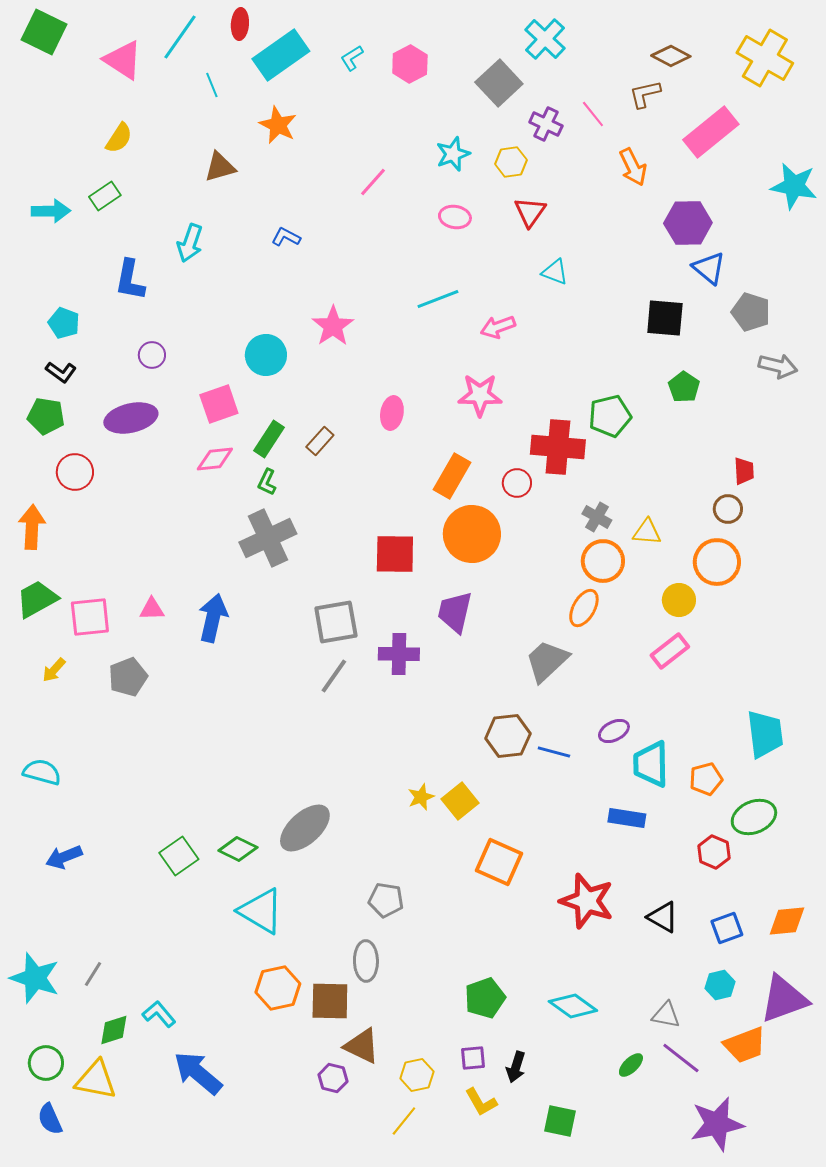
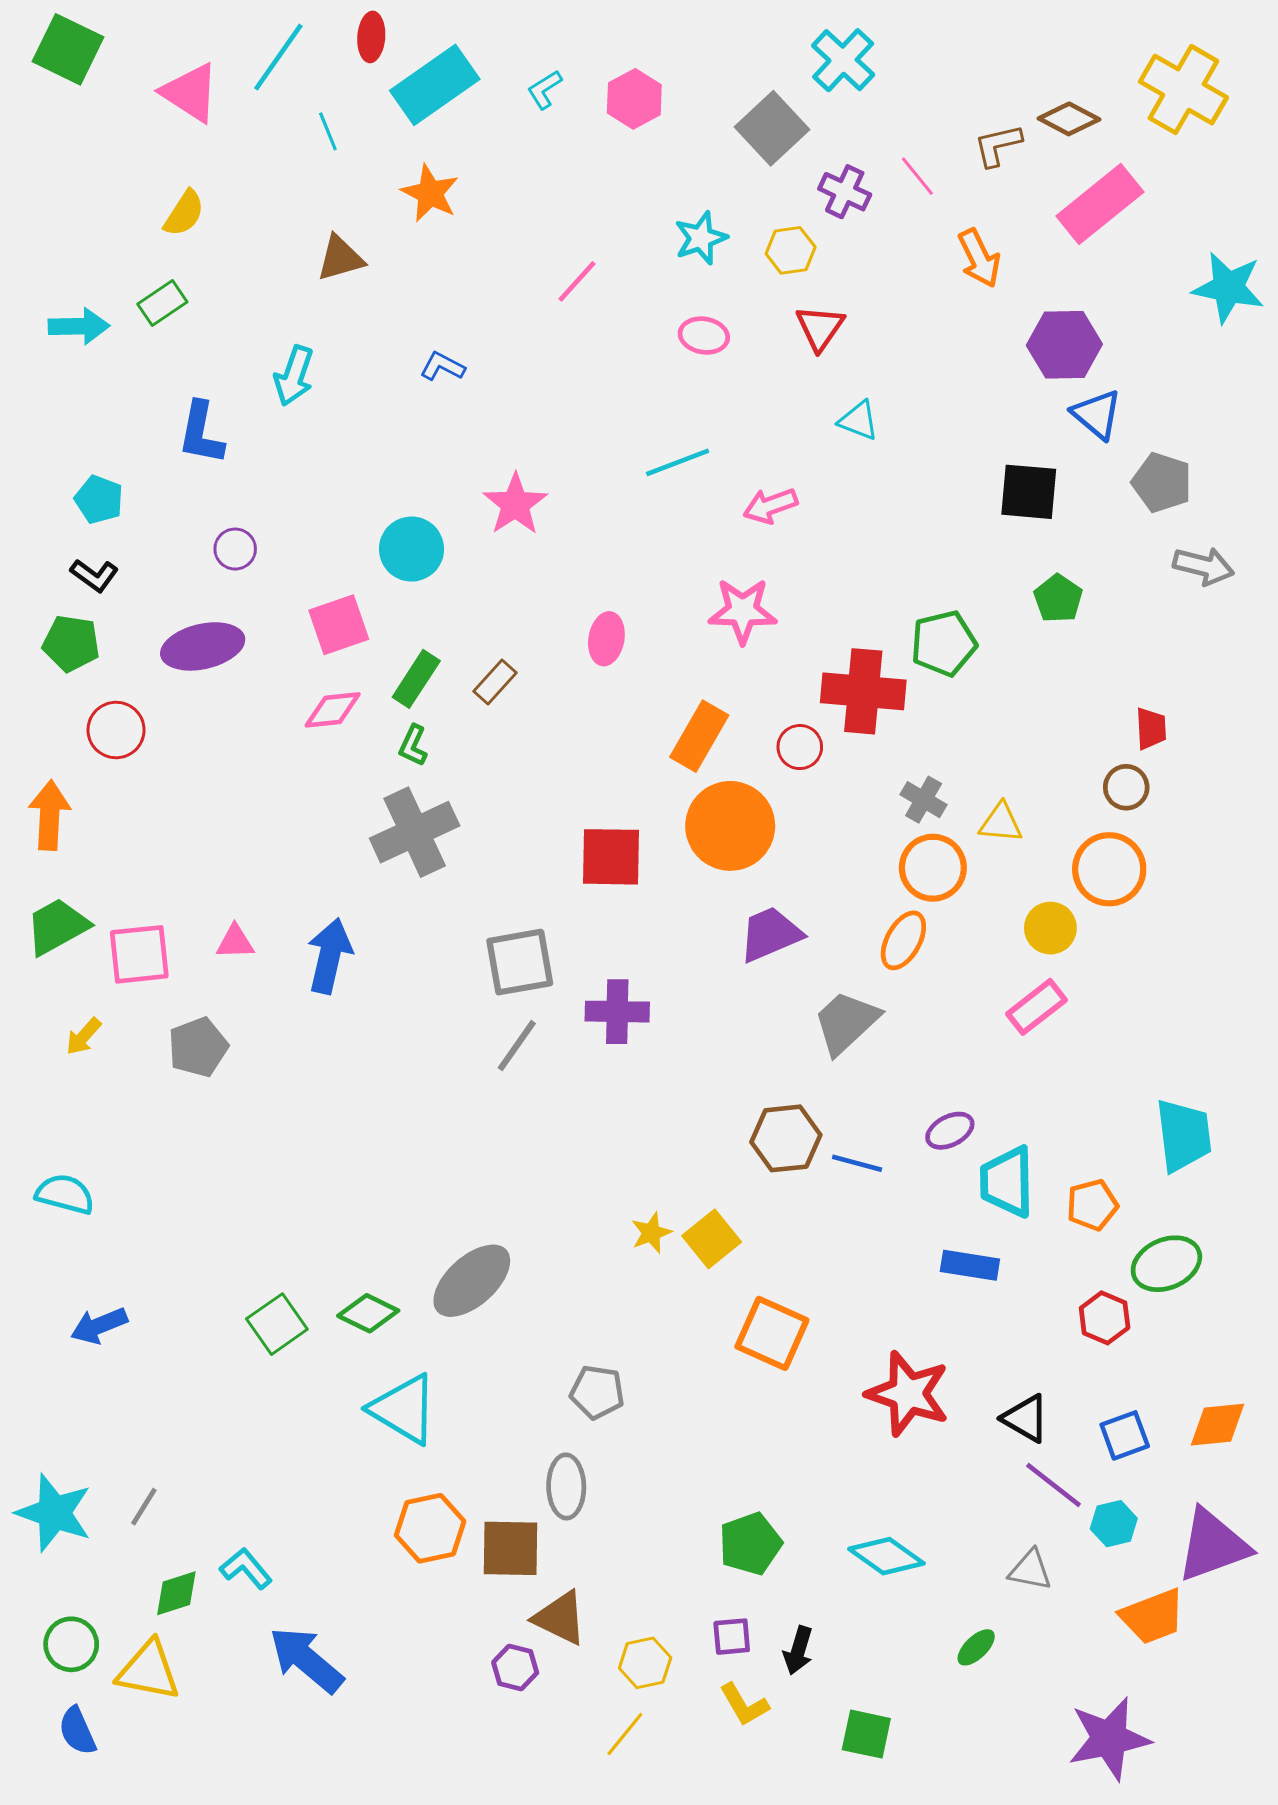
brown diamond: (671, 56) -> (1069, 119), moved
purple trapezoid: (455, 612) -> (770, 934), moved, turned 54
purple line: (681, 1058) -> (1054, 1485), moved

